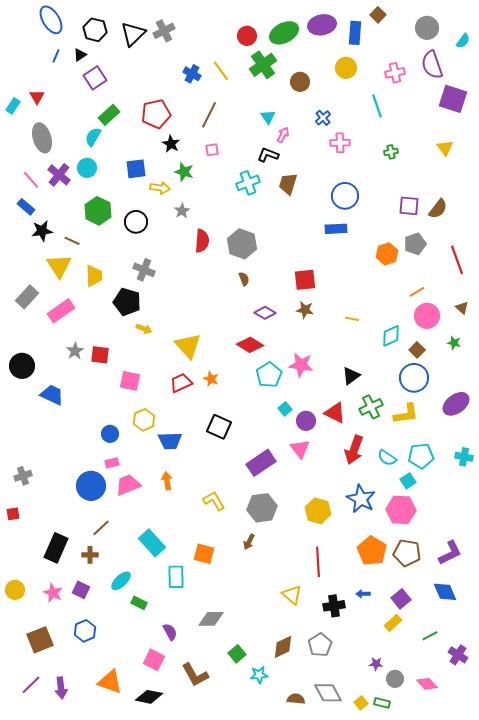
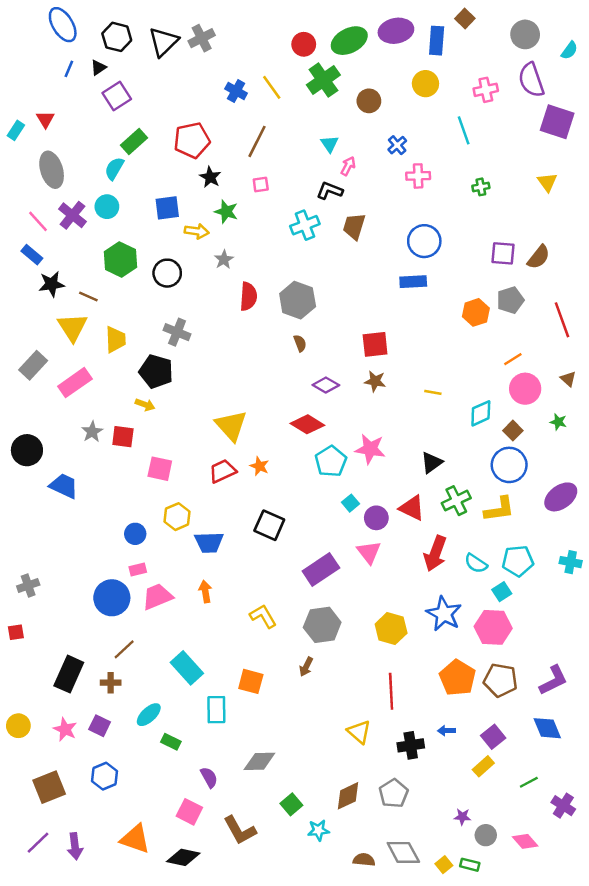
yellow arrow: (144, 329) -> (145, 405), moved

